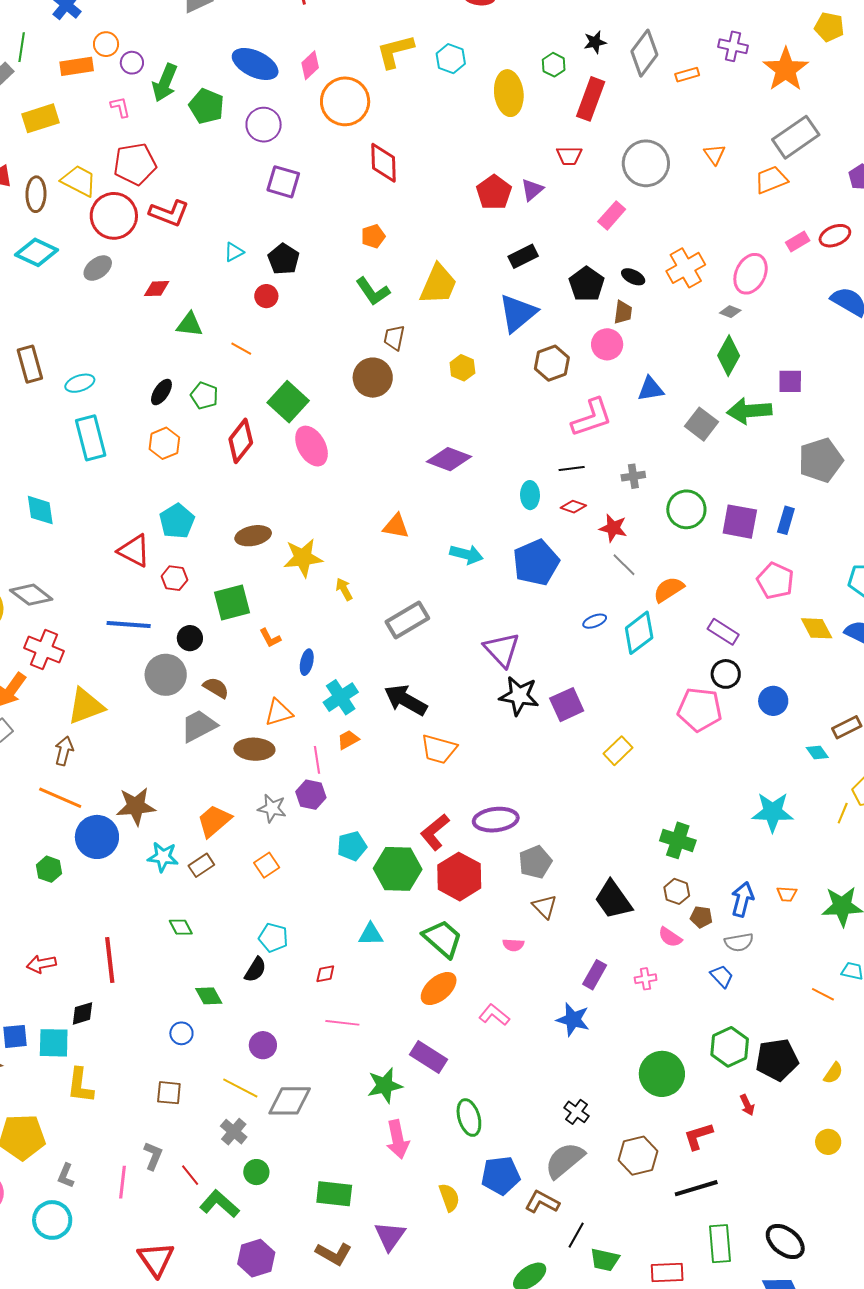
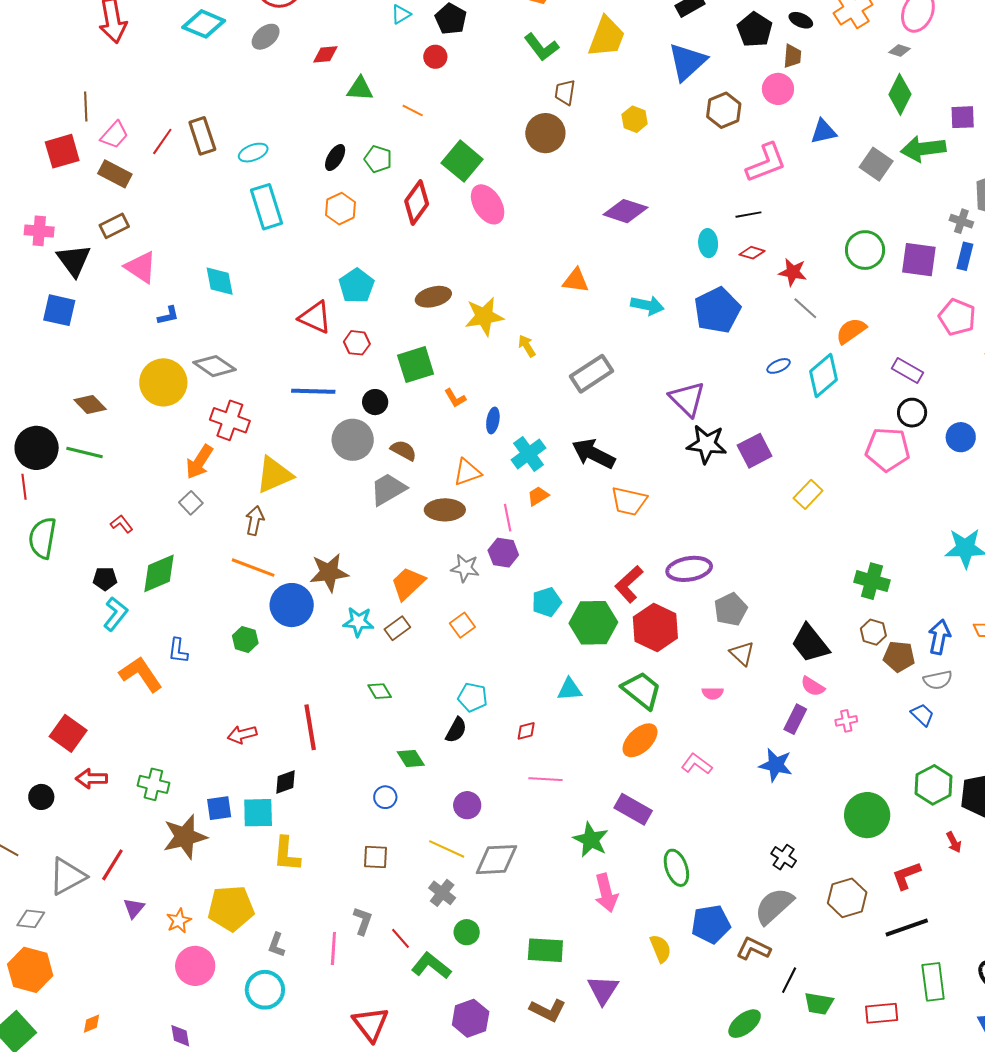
gray cross: (633, 476) -> (961, 221), moved, turned 30
brown pentagon: (701, 917) -> (899, 656), size x1.4
pink semicircle: (670, 937) -> (813, 686), moved
green star: (385, 1085) -> (591, 840), turned -30

